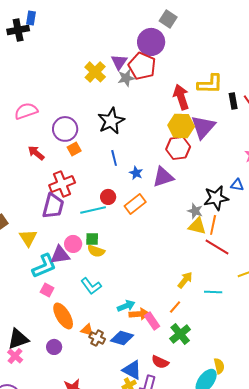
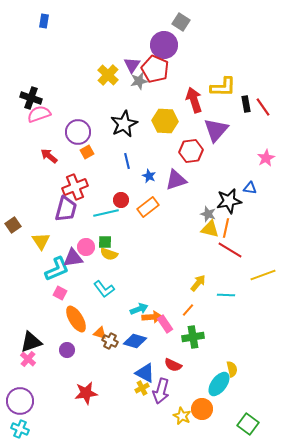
black cross: (18, 30) -> (31, 98), moved, turned 30
yellow hexagon: (181, 126) -> (165, 121), moved
green cross: (180, 334) -> (193, 337), turned 30

